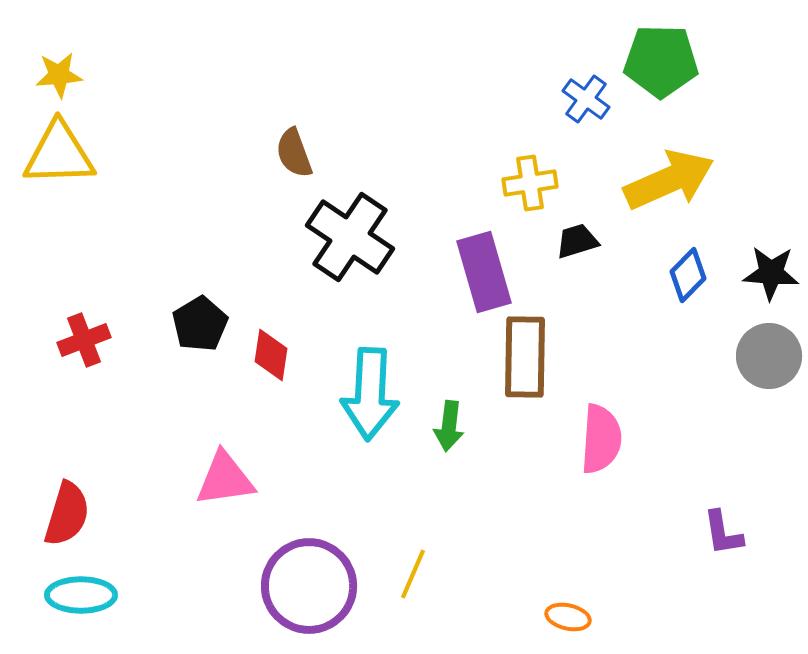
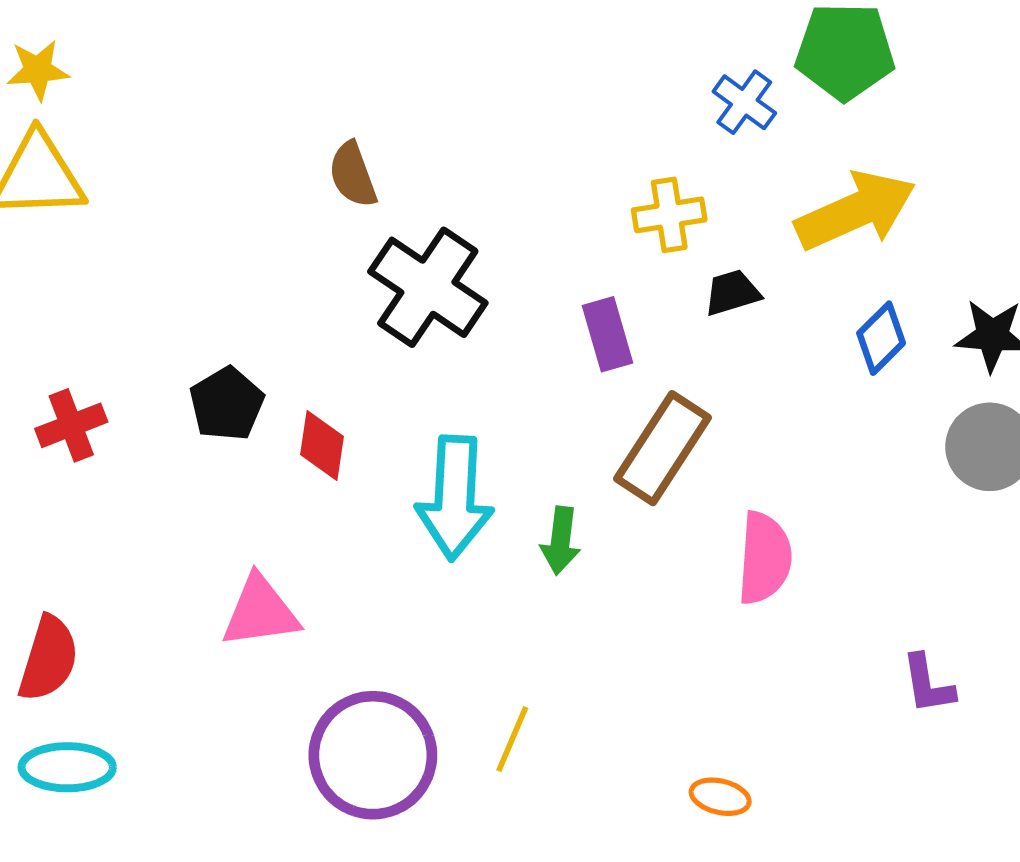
purple rectangle: (484, 272) -> (608, 334), size x0.7
brown rectangle: (525, 357) -> (662, 448), turned 32

